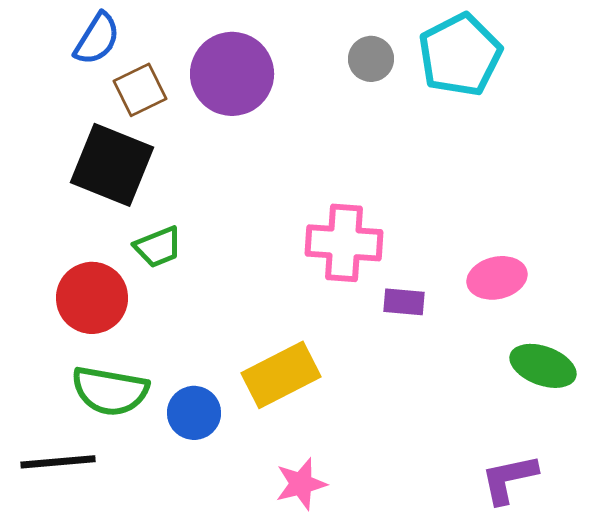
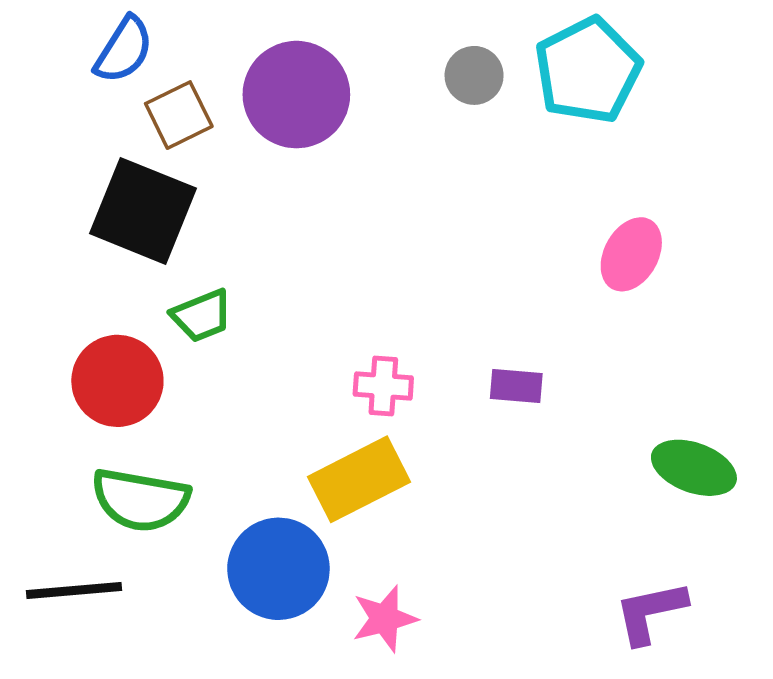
pink cross: (344, 243) -> (383, 386), moved, size x0.6
pink ellipse: (497, 278) -> (631, 254), moved, turned -48
blue circle: (194, 413) -> (278, 569), moved, size x1.5

